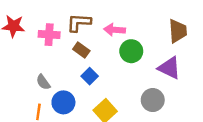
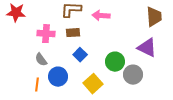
pink cross: (49, 35) -> (46, 34), moved
brown rectangle: (81, 50) -> (73, 33), turned -40
green circle: (131, 51) -> (115, 62), moved

